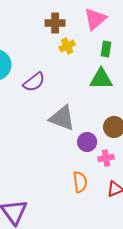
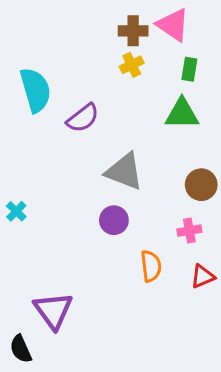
pink triangle: (95, 19) -> (173, 25), turned -45
brown cross: (55, 23) -> (133, 31), moved
purple circle: (87, 142) -> (114, 220), moved

